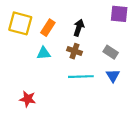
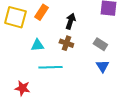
orange rectangle: (48, 28) -> (41, 12), moved
cyan line: (81, 77) -> (50, 67), moved

